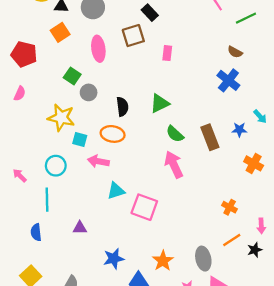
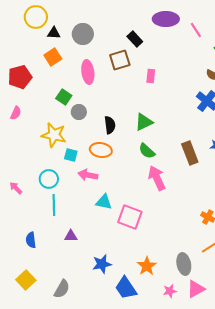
red pentagon: (24, 54) -> (20, 77), turned -30
green semicircle: (175, 134) -> (147, 151), moved
cyan triangle: (116, 191) -> (104, 202), turned 30
cyan line: (47, 200) -> (54, 205), moved

